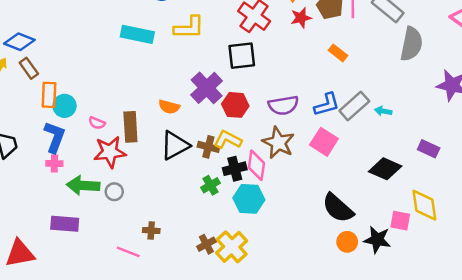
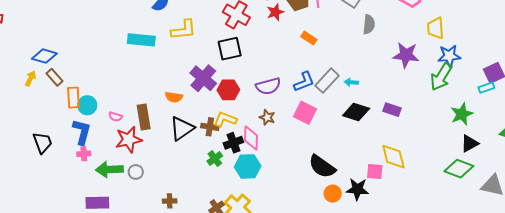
gray semicircle: (411, 44) -> (369, 24), size x0.7
brown star: (278, 143) -> (267, 117), size x0.6
black diamond: (385, 169) -> (356, 112), moved

